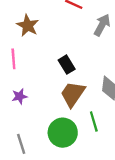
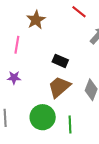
black rectangle: (67, 65) -> (60, 61), turned -49
green line: (94, 122) -> (70, 124), moved

